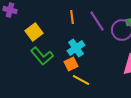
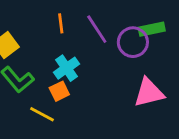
yellow line: (81, 80) -> (42, 114), moved

